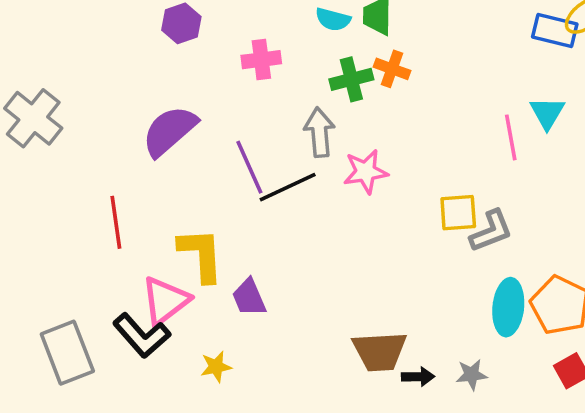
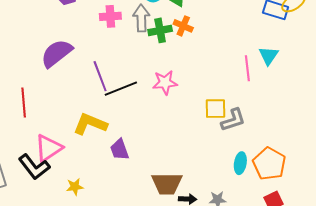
gray arrow: (319, 132) -> (141, 18), moved
yellow L-shape: (201, 255) -> (90, 124), moved, turned -68
purple trapezoid: (249, 297) -> (120, 150), moved
cyan ellipse: (508, 307) -> (240, 163), size x0.7

